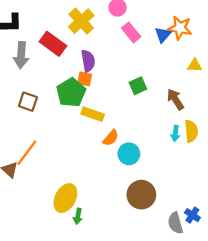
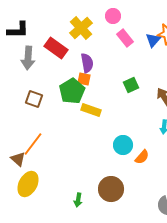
orange semicircle: (111, 138) -> (142, 157), moved
brown circle: (141, 195) -> (111, 189), moved
yellow ellipse: (65, 198) -> (28, 184), moved

